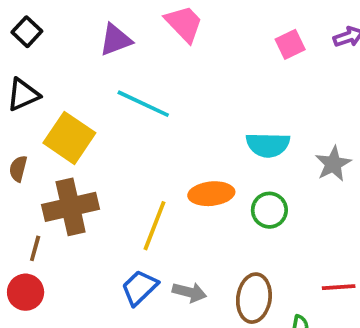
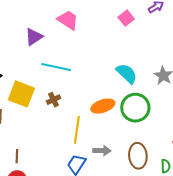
cyan semicircle: (268, 145) -> (127, 73), turned -125
brown cross: (71, 207) -> (54, 100), moved, size x0.5
green circle: (269, 210) -> (135, 108), size x1.5
gray arrow: (189, 292) -> (102, 151), moved

